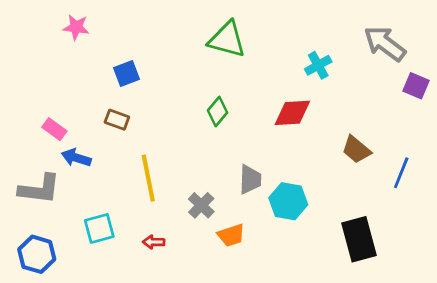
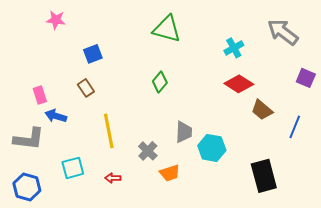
purple square: (416, 86) -> (306, 78), moved
red diamond: (292, 113) -> (239, 84), moved, turned 36
brown rectangle: (117, 120) -> (86, 88), turned 36
pink rectangle: (54, 129) -> (40, 95), turned 36

